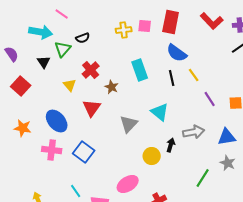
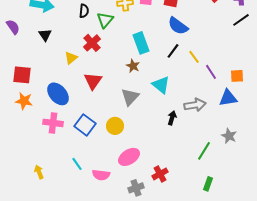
black semicircle: (83, 38) -> (84, 11), turned -64
green triangle: (63, 49) -> (105, 20), moved
yellow line: (194, 75) -> (194, 57), moved
black line: (172, 78) -> (173, 51), turned 49
yellow triangle: (70, 85) -> (71, 58), turned 32
red square: (21, 86) -> (22, 75), moved, turned -36
brown star: (112, 87) -> (133, 66), moved
blue triangle: (227, 137) -> (228, 98), moved
yellow circle: (152, 156) -> (115, 126), moved

